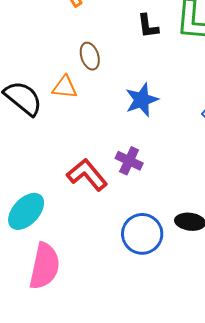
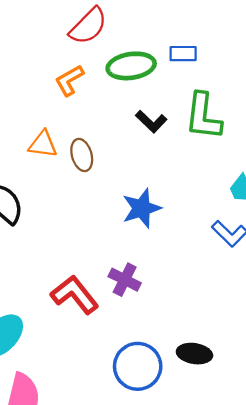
black L-shape: (148, 26) -> (151, 121), turned -40
orange triangle: (65, 87) -> (43, 144), moved

